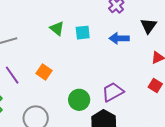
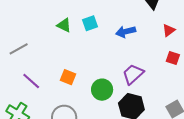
blue arrow: (119, 38) -> (126, 32), moved
orange square: (44, 72) -> (68, 77), moved

